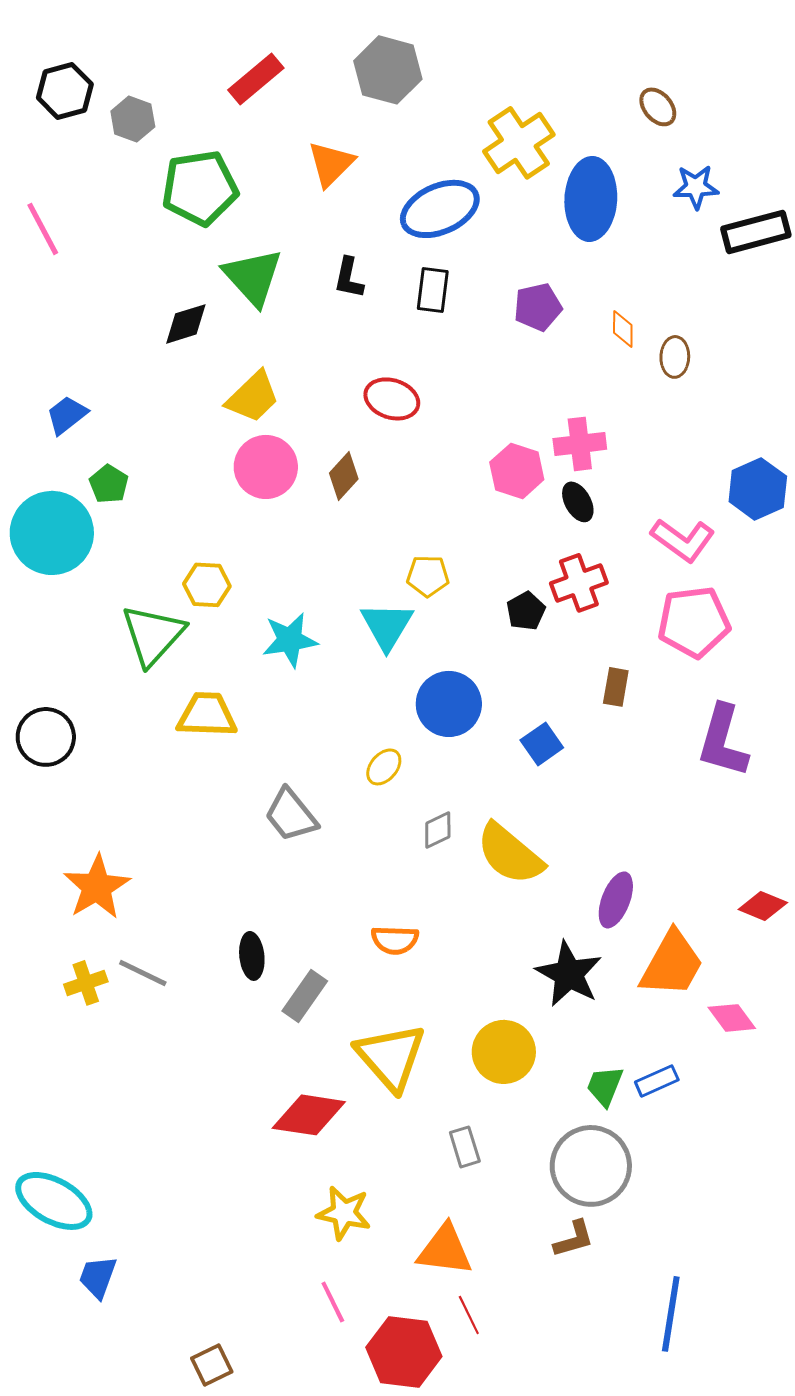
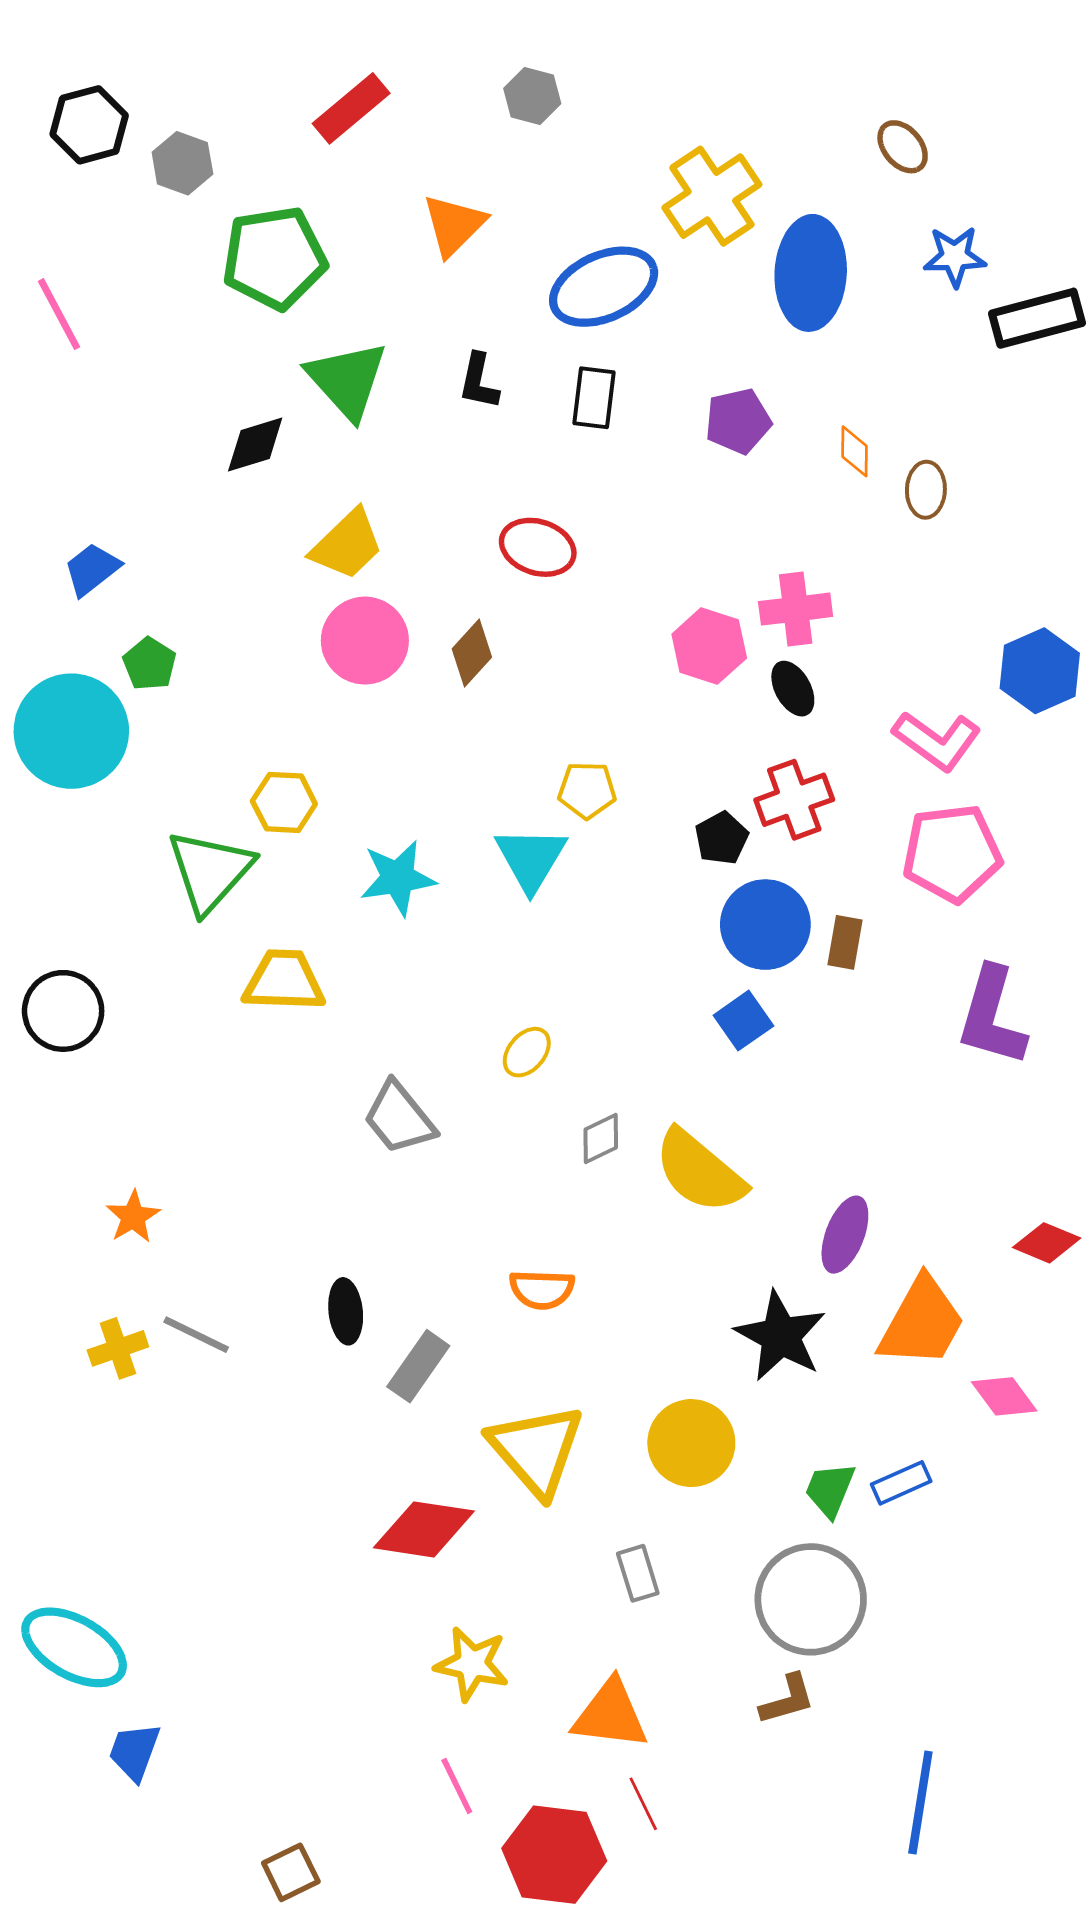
gray hexagon: (388, 70) -> (532, 96), size x0.6
blue circle: (449, 704) -> (765, 925), moved
orange star: (97, 887) -> (133, 1217), size x0.6

